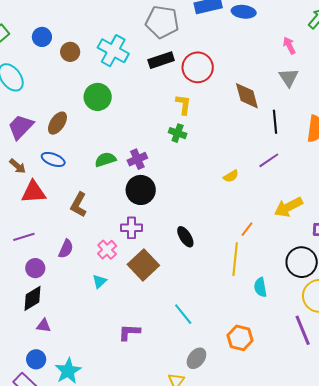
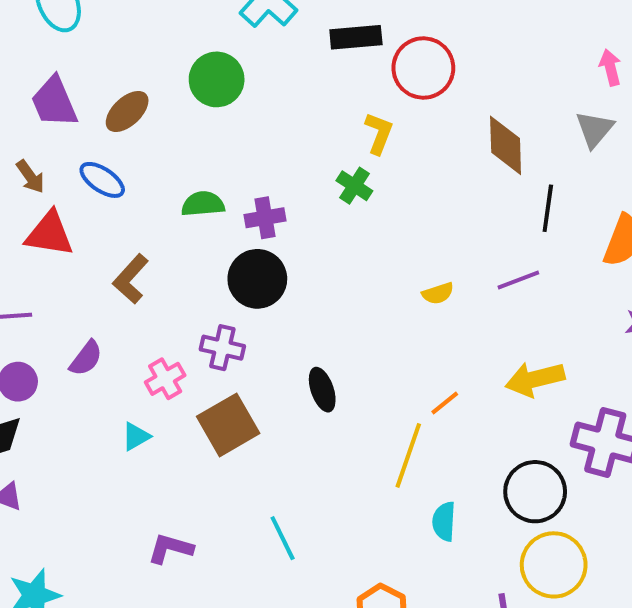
purple trapezoid: (21, 127) -> (54, 102), turned -80

